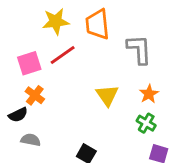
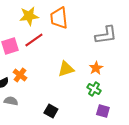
gray L-shape: (139, 49) -> (106, 35), moved, turned 85
orange cross: (35, 95) -> (20, 75), moved
yellow triangle: (107, 95) -> (66, 69), turned 48

